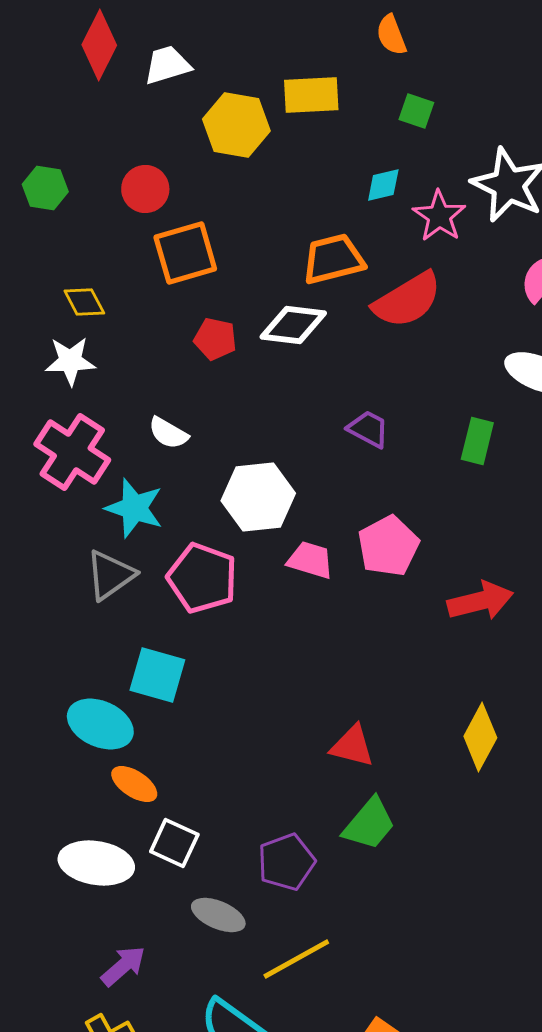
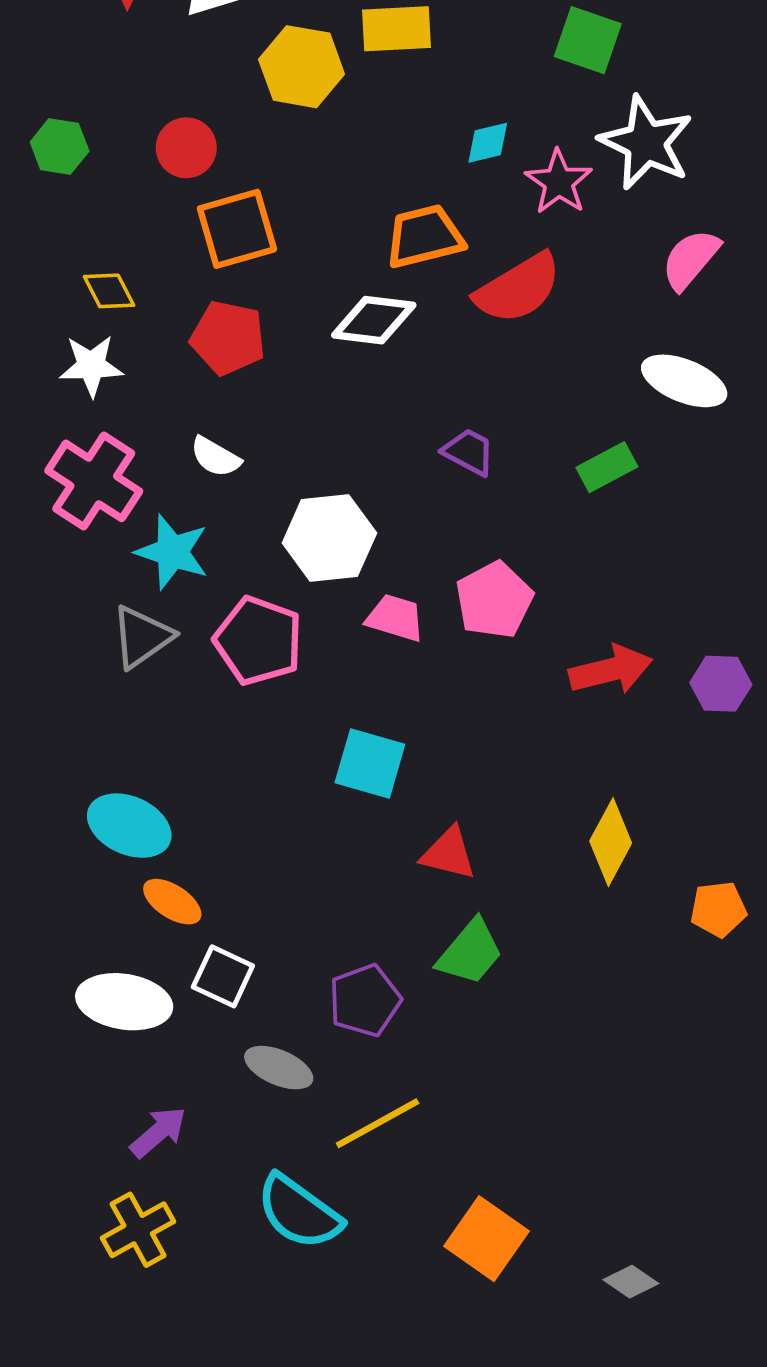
green square: (416, 111) -> (588, 40), moved, size x1.5
red pentagon: (215, 339) -> (228, 338), moved, size x1.4
green rectangle: (477, 441) -> (607, 467), turned 48
cyan square: (157, 675) -> (370, 764), moved

